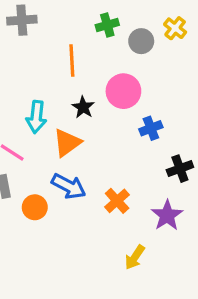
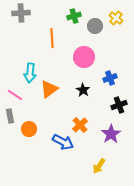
black star: (83, 107) -> (83, 90), moved
blue cross: (151, 128) -> (110, 78), moved
blue arrow: (69, 186) -> (63, 142), moved
yellow arrow: (135, 257) -> (99, 166), moved

